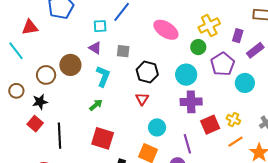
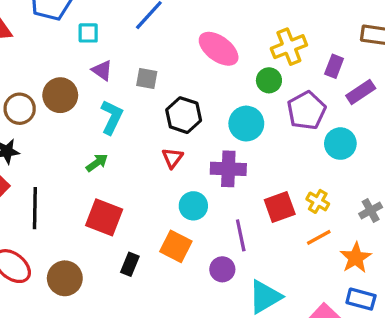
cyan square: (100, 26) -> (88, 33), moved
purple cross: (191, 102) -> (228, 169), moved

